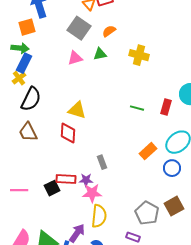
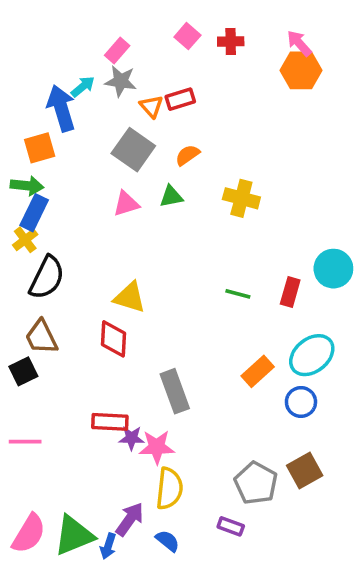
gray rectangle: (102, 162) -> (175, 391), size x1.6
purple star: (86, 180) -> (132, 438), moved
black square: (52, 188) -> (23, 371), moved

